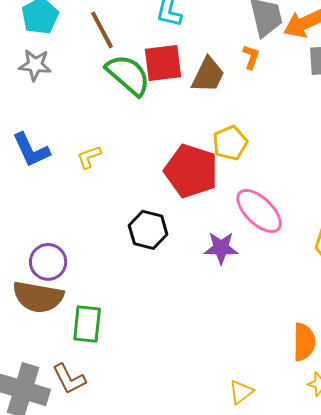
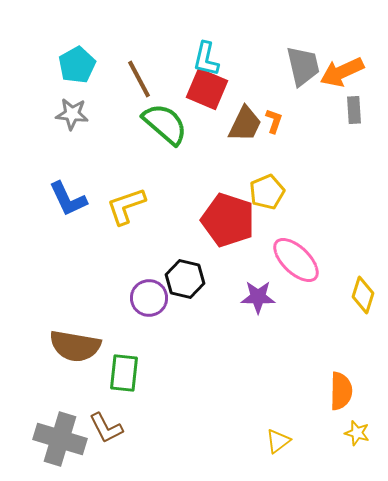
orange L-shape: (251, 57) -> (274, 121), moved
red square: (163, 63) -> (207, 89), moved, turned 30
yellow L-shape: (89, 157) -> (126, 206), size x1.6
purple circle: (48, 262) -> (149, 298), moved

